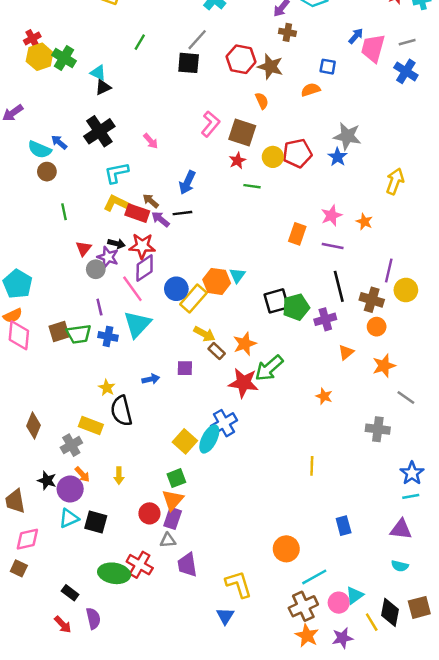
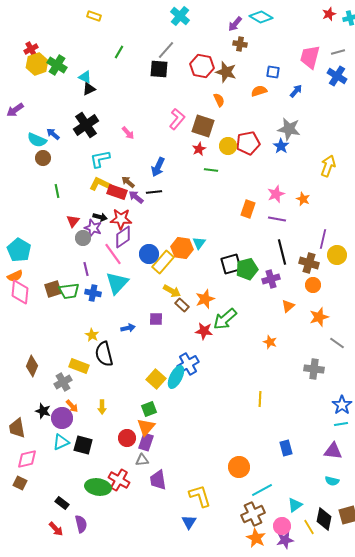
blue arrow: (356, 36) -> (296, 91), moved
red star: (243, 383) -> (204, 331), size x0.7
pink circle: (339, 603) -> (282, 526), moved

